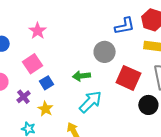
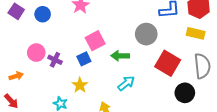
pink square: (32, 64) -> (95, 41), moved
purple cross: (23, 97) -> (55, 60), moved, turned -32
cyan arrow: (90, 102) -> (126, 83), size x0.7

